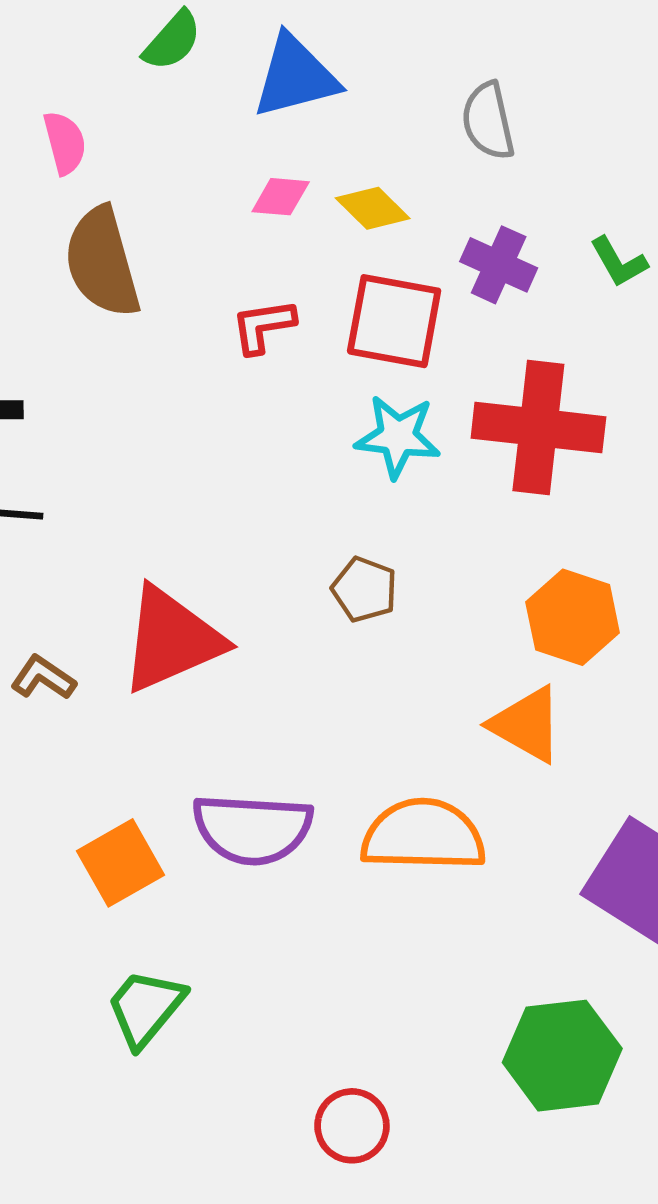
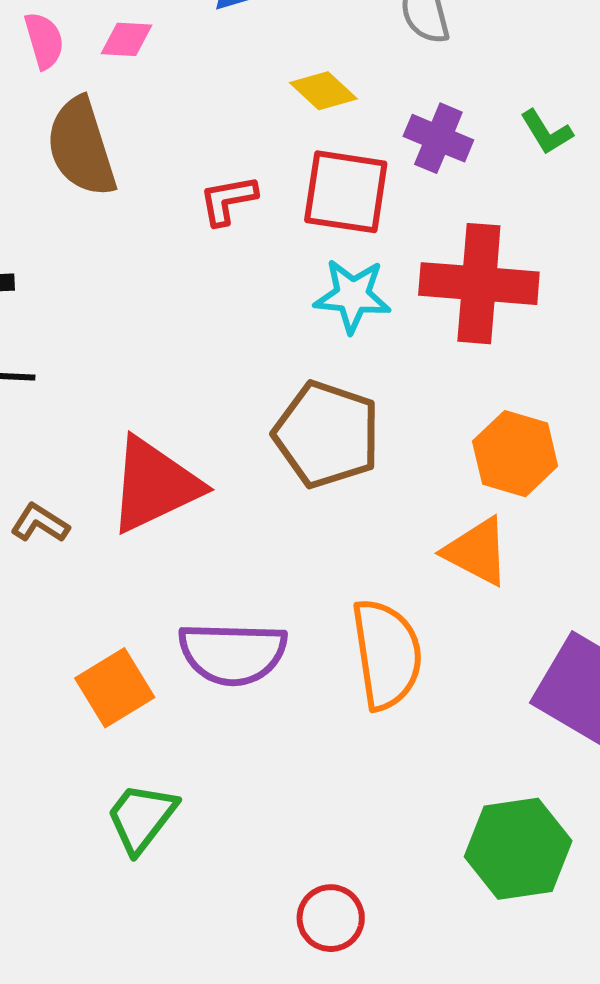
pink diamond: (281, 197) -> (126, 39), moved
brown pentagon: (364, 589) -> (327, 434), size x1.8
orange semicircle: (423, 835) -> (387, 654), turned 82

